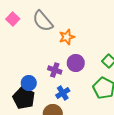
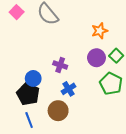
orange star: (67, 37) -> (100, 31), moved
purple circle: (76, 63) -> (96, 58), moved

